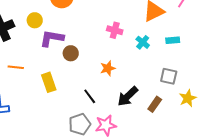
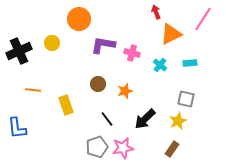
purple L-shape: (52, 38) -> (103, 45), moved
brown circle: (71, 53) -> (98, 84), moved
yellow star: (188, 98) -> (178, 121), moved
brown rectangle: (155, 104) -> (172, 149), moved

